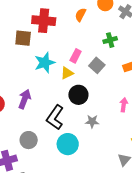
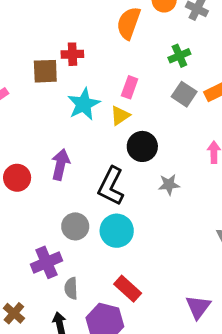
orange semicircle: (81, 15) -> (129, 23), size x1.5
red cross: (44, 21) -> (72, 54), moved, size x0.6
gray square: (97, 65) -> (184, 94), moved
cyan circle: (68, 144) -> (117, 231), moved

